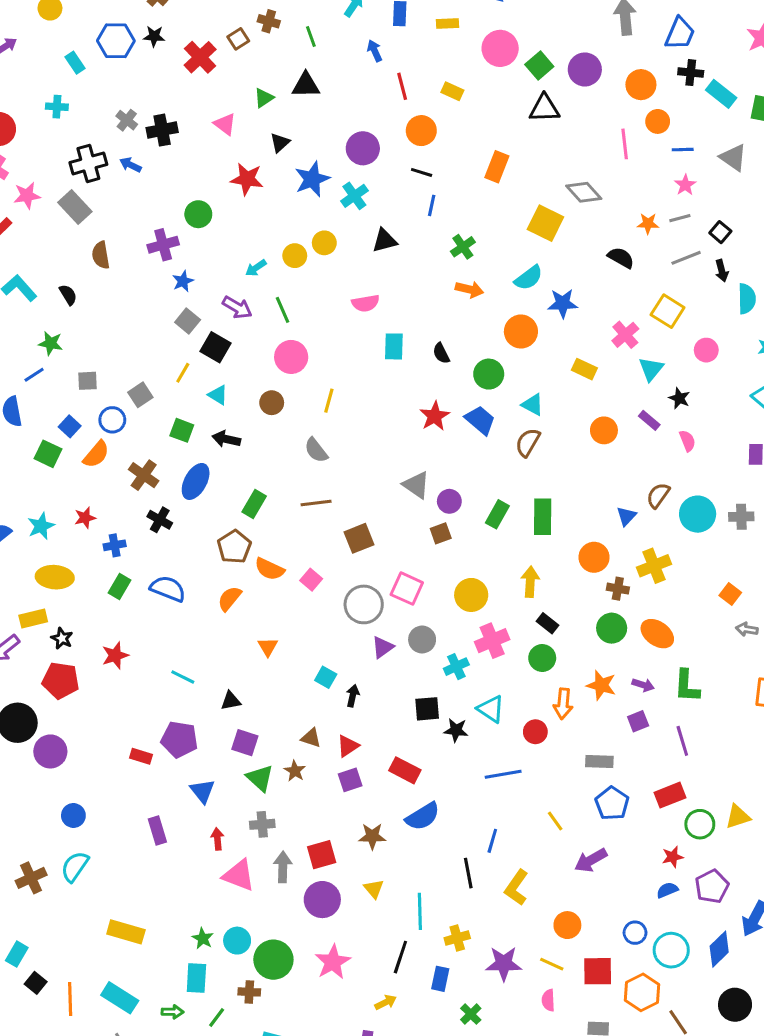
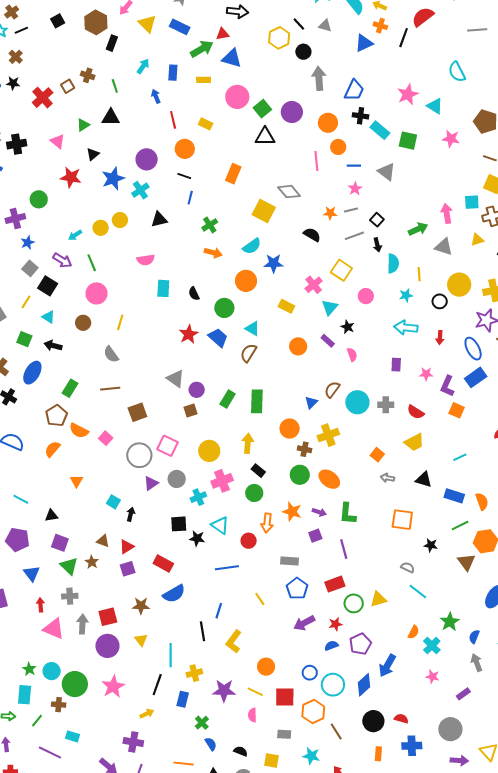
purple arrow: (591, 860) -> (304, 623), moved

